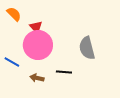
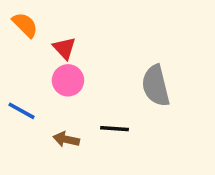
pink circle: (38, 45) -> (68, 80), size x0.6

